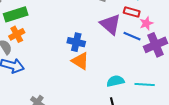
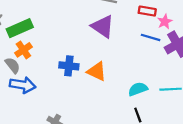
purple triangle: (110, 24) -> (103, 26), moved
blue cross: (76, 42) -> (69, 66), moved

